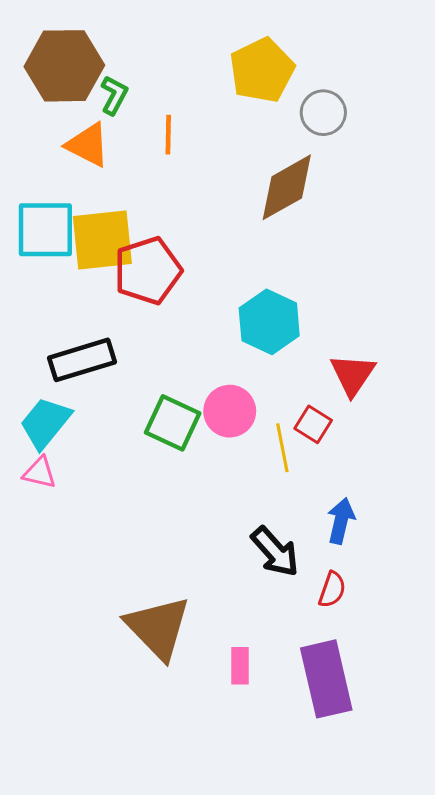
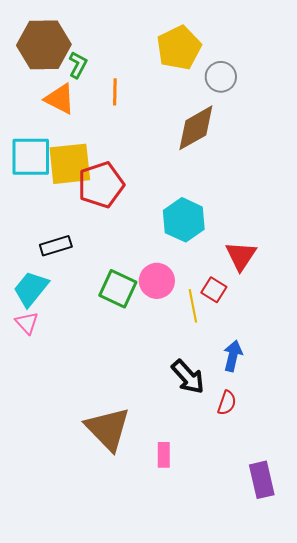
black rectangle: (82, 360) -> (56, 246), size x0.7
pink triangle: (39, 473) -> (27, 323), turned 35
purple rectangle: (326, 679) -> (262, 480), moved, size x0.7

